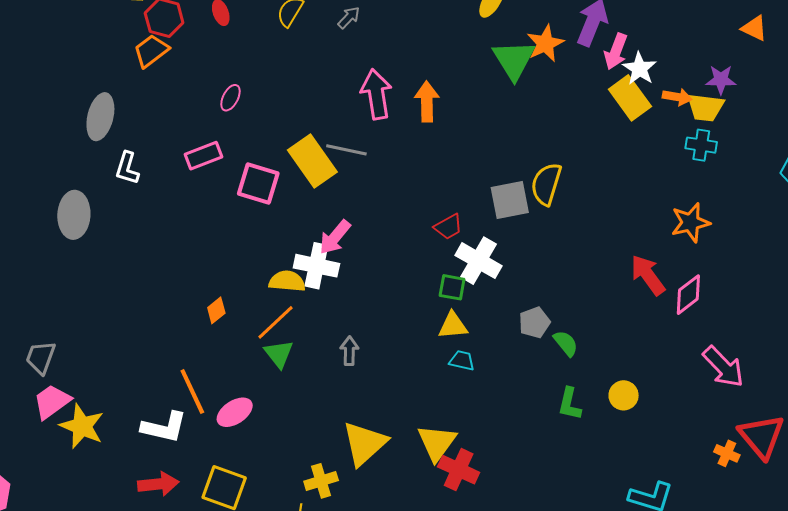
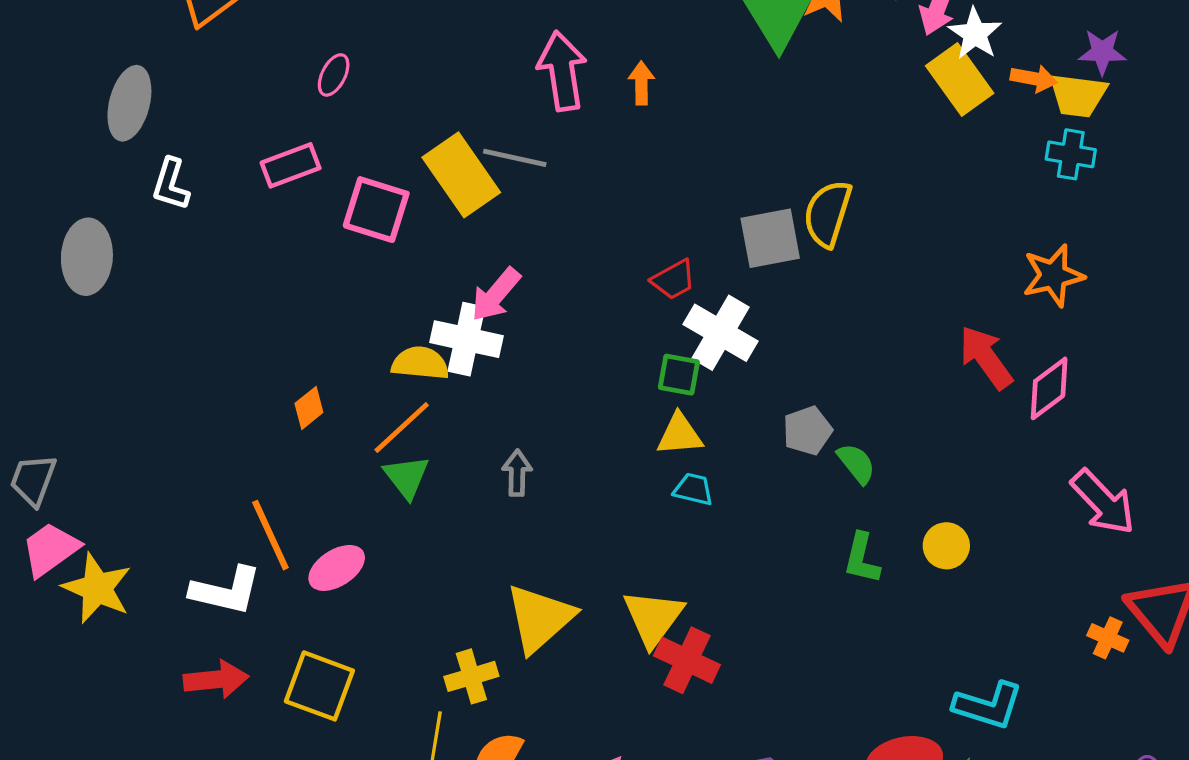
orange arrow: (427, 102) -> (641, 83), size x0.7

